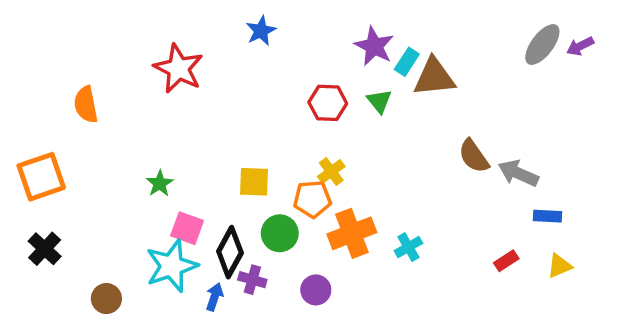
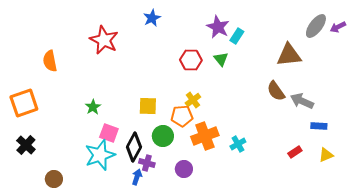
brown triangle: (434, 77) -> (289, 55), moved
blue arrow: (215, 297) -> (137, 177), moved
brown circle: (106, 299) -> (54, 179), moved

